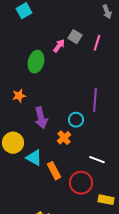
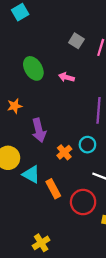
pink arrow: (59, 46) -> (66, 77), moved, turned -112
green ellipse: (36, 62) -> (33, 68), turned -45
cyan circle: (76, 120) -> (87, 145), moved

